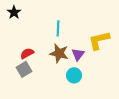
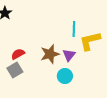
cyan line: (58, 28) -> (74, 29), moved
brown star: (59, 53) -> (50, 54), turned -30

